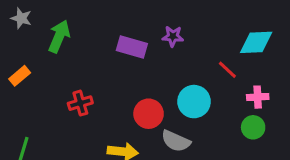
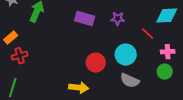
purple star: (173, 36) -> (118, 19), moved
red cross: (80, 103) -> (20, 56), moved
gray semicircle: (176, 141) -> (130, 81), moved

